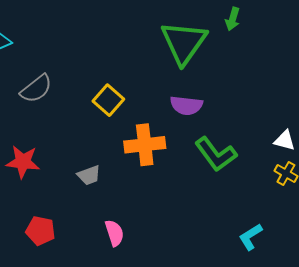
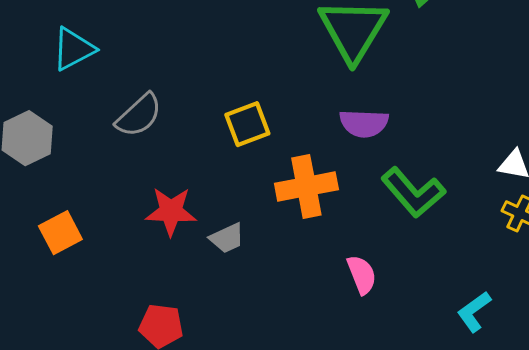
yellow square: (108, 100) -> (247, 124), turned 32
red star: (23, 162) -> (171, 211), moved
pink semicircle: (114, 233) -> (362, 275), moved

